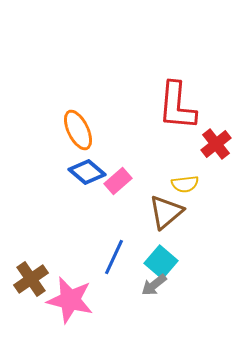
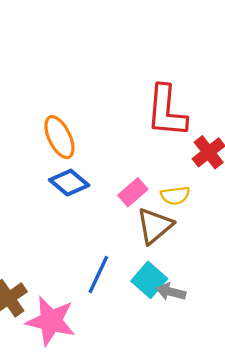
pink rectangle: (118, 181) -> (133, 192), moved
gray arrow: (154, 285) -> (171, 292), moved, turned 52

